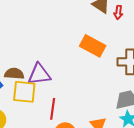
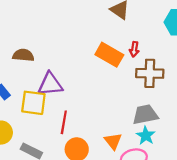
red arrow: (118, 12) -> (134, 49), moved
brown semicircle: (14, 74) -> (23, 55), moved

